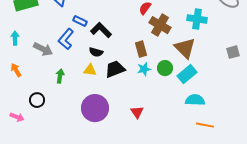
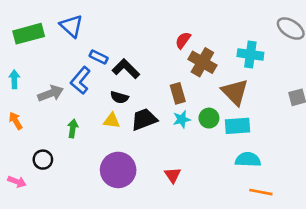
gray arrow: (43, 49) -> (51, 93), turned -48
cyan rectangle: (187, 74) -> (237, 126), turned 36

